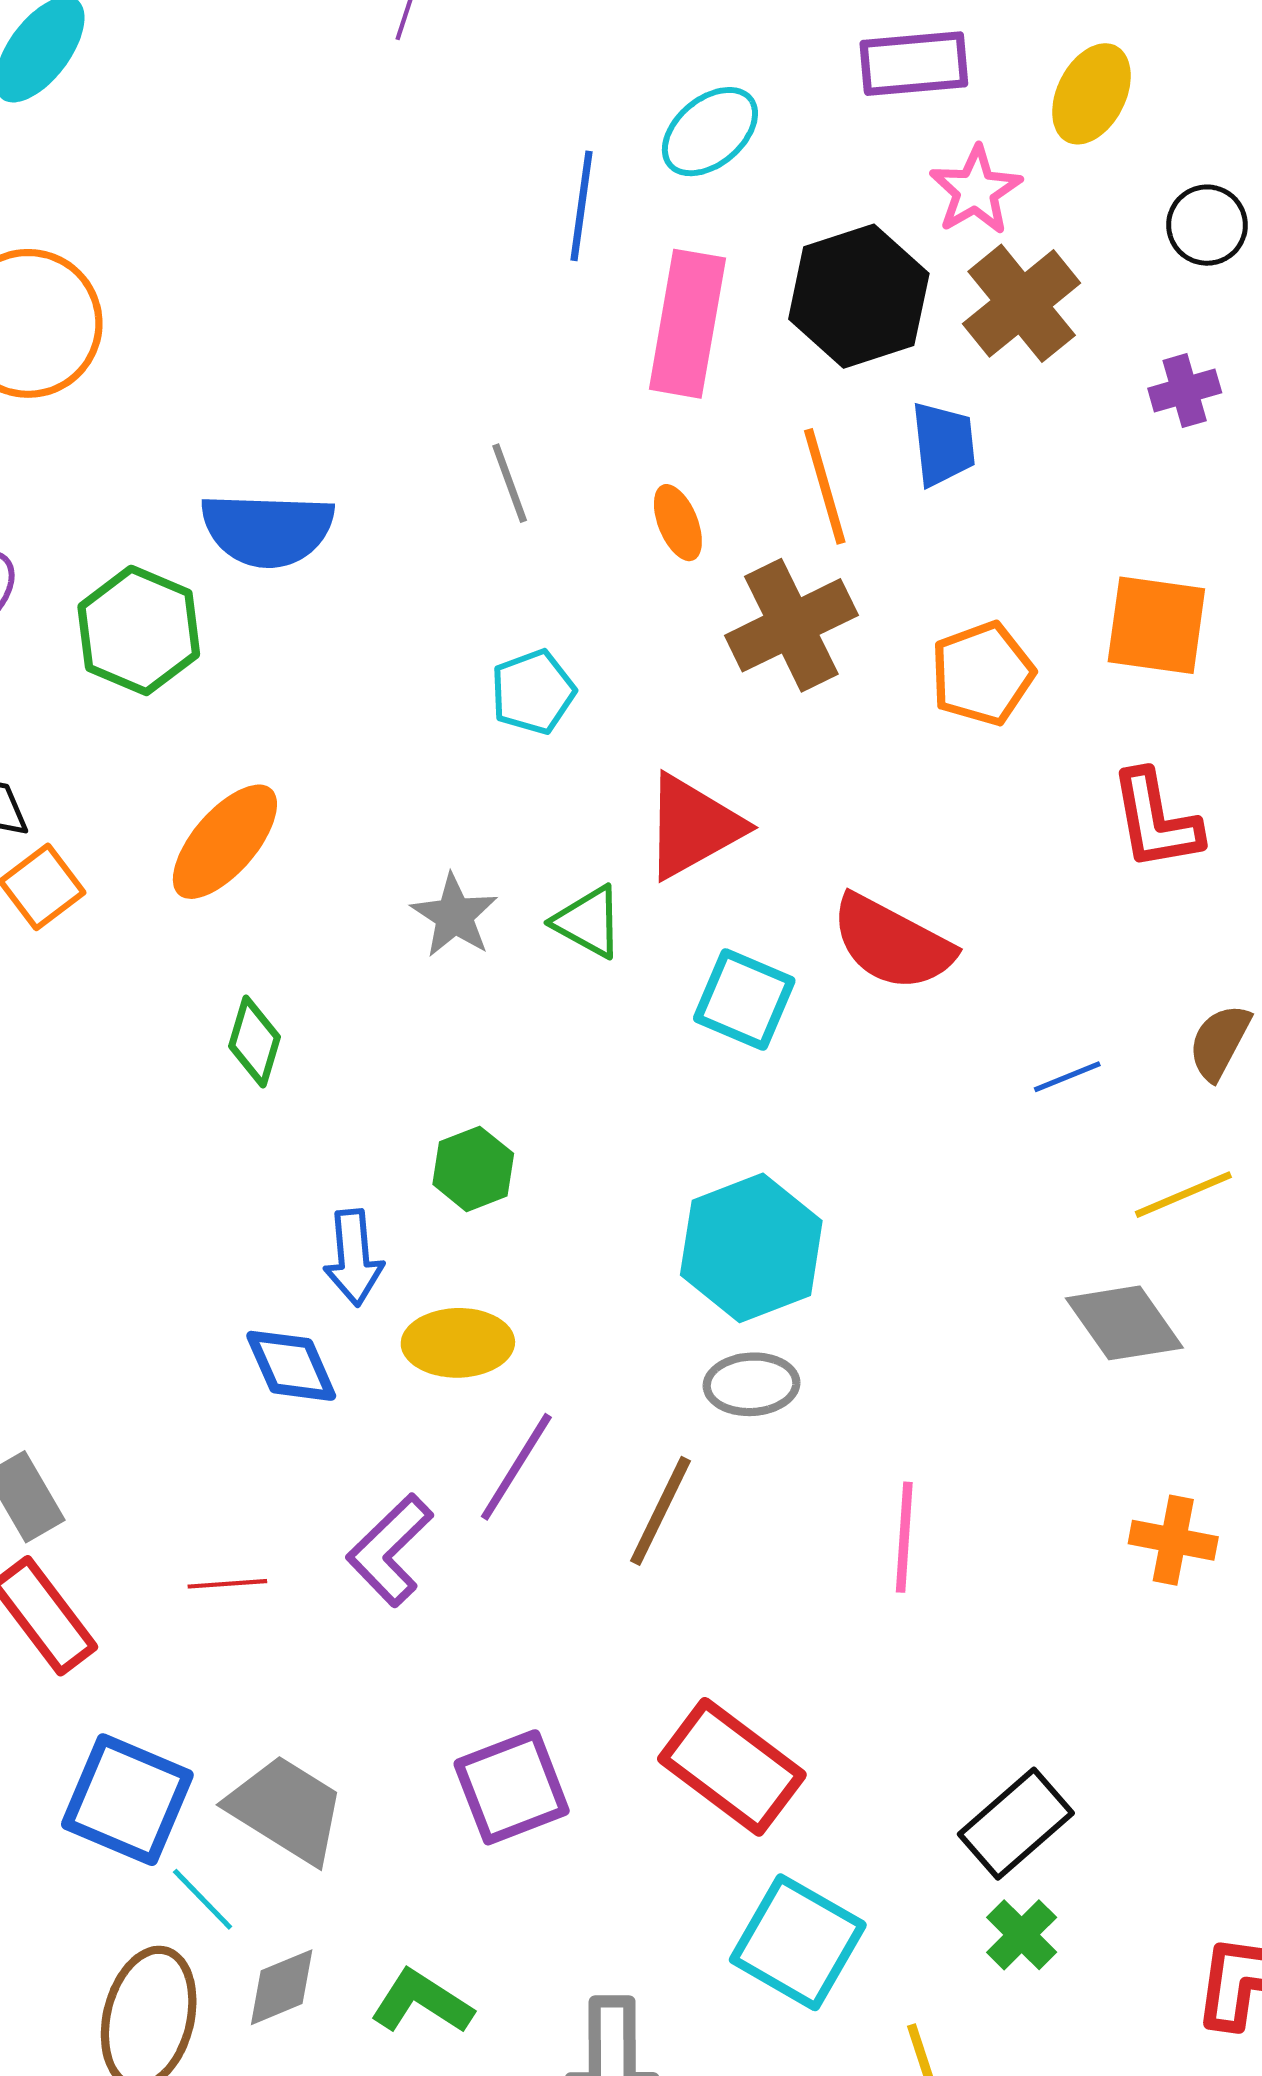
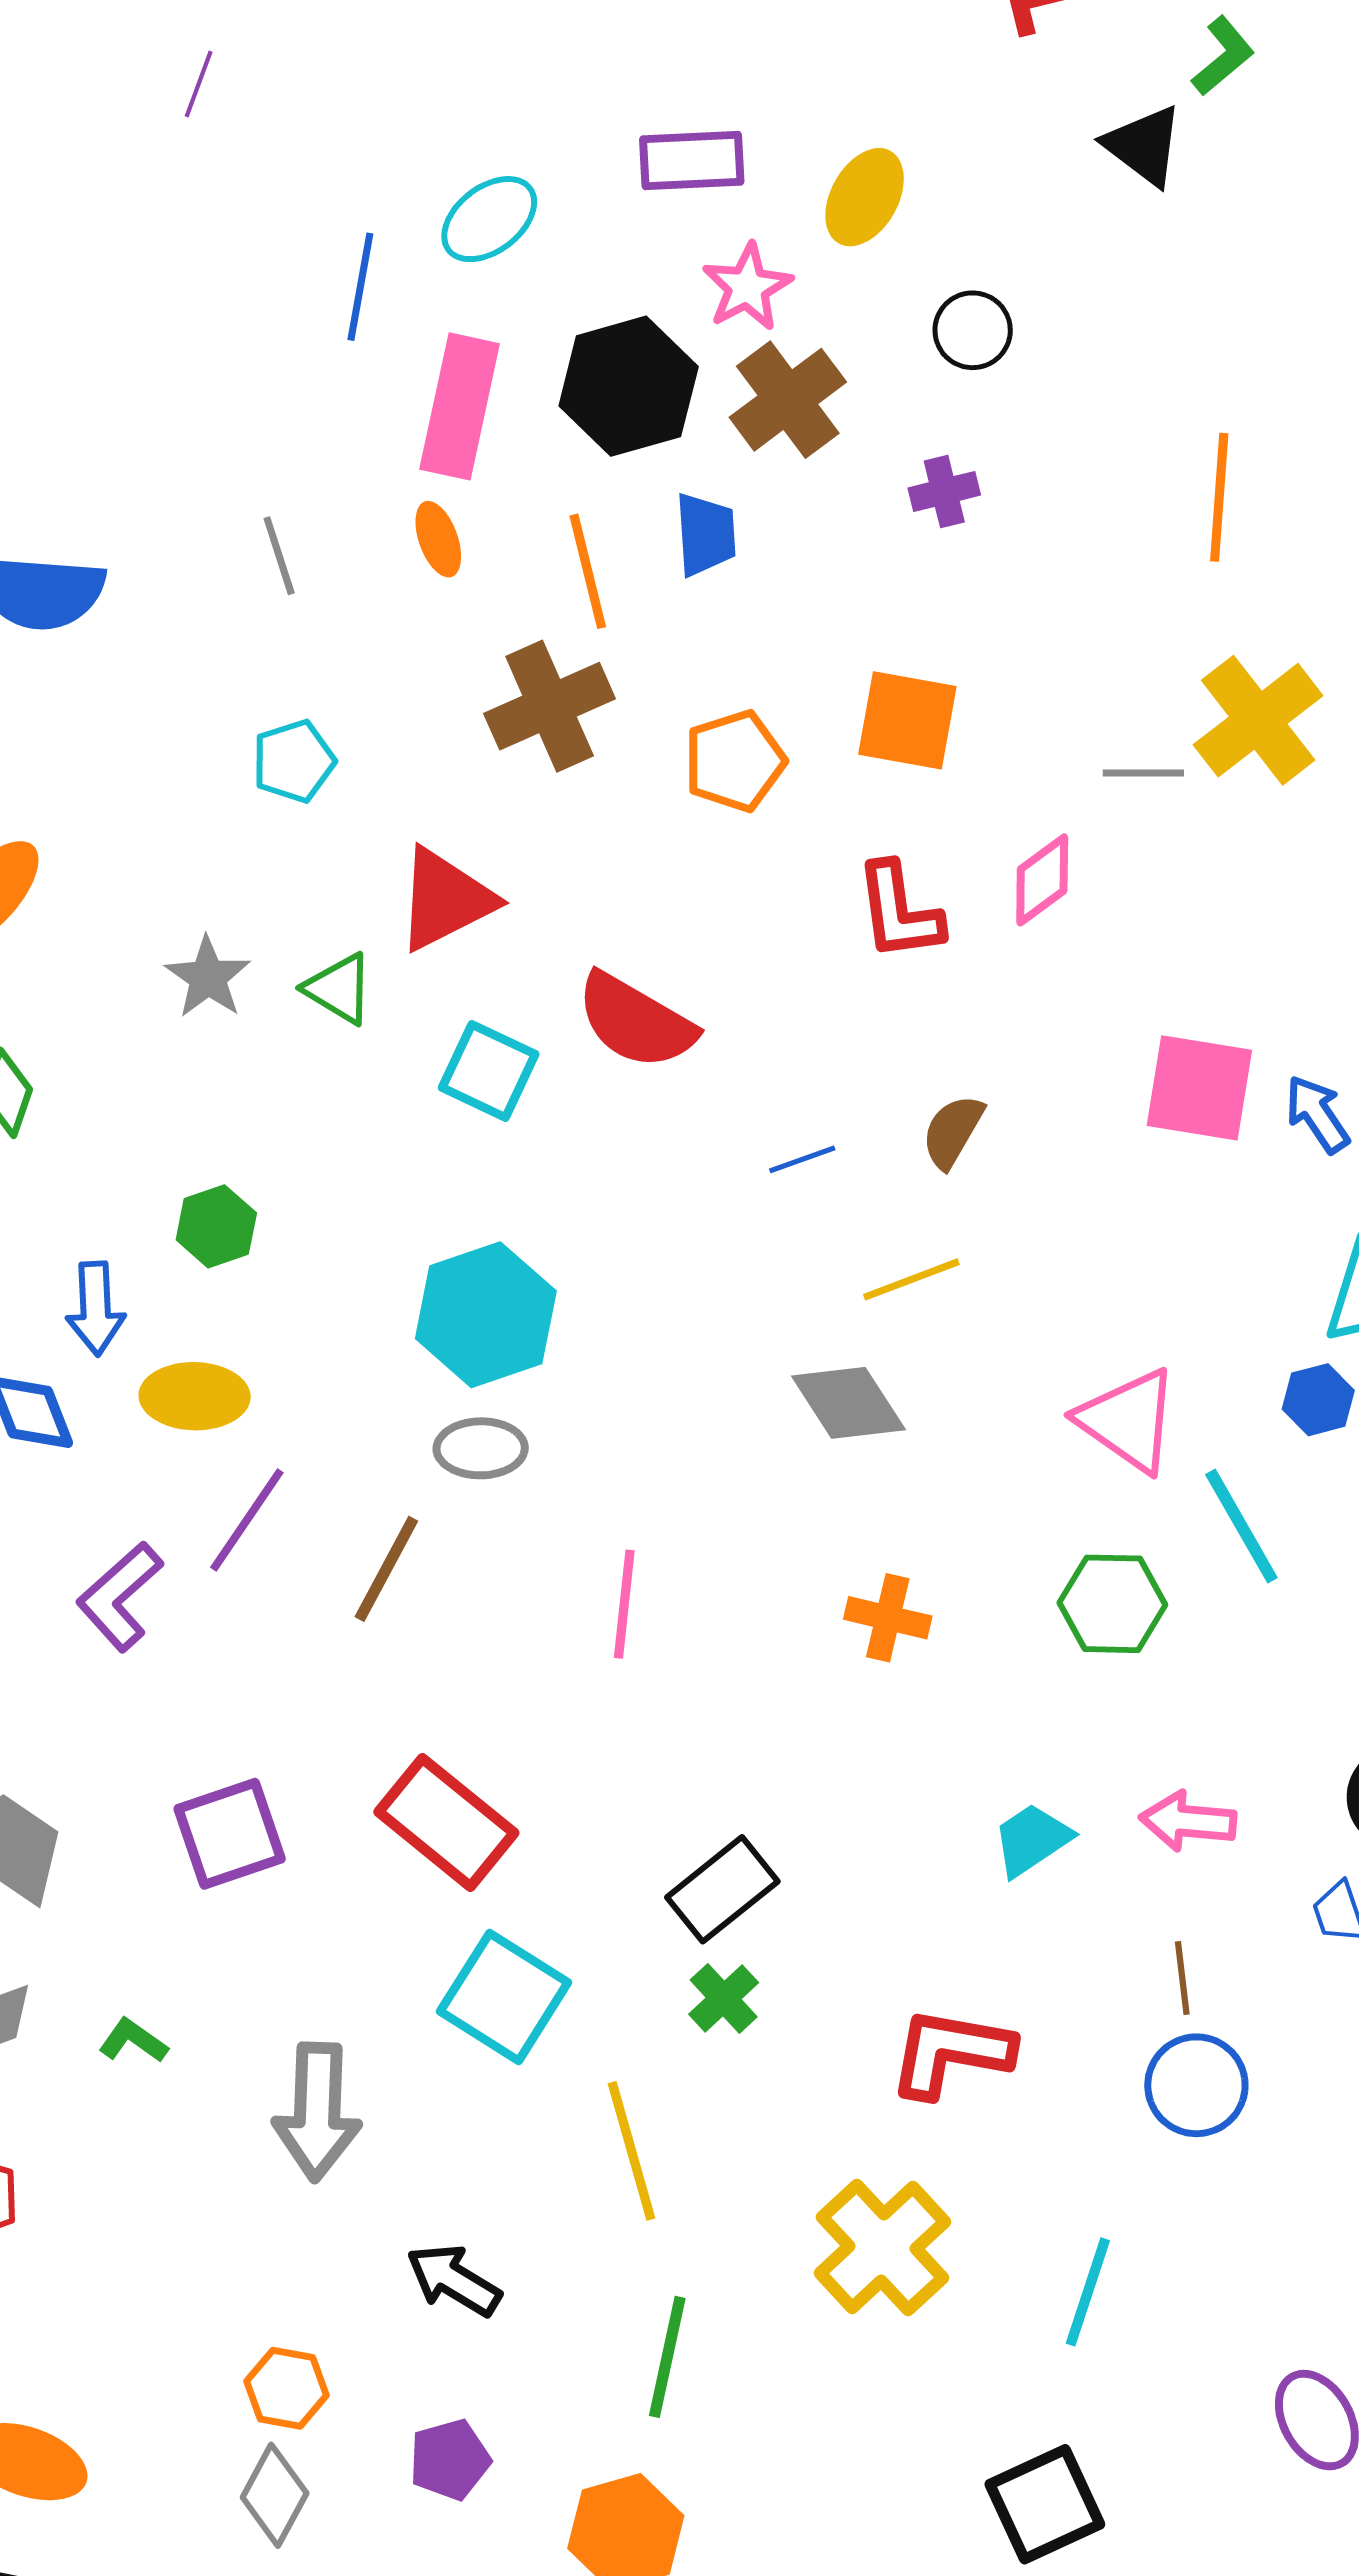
orange ellipse: (678, 523) -> (438, 539), moved
green L-shape: (422, 2002) -> (133, 2041), size x0.7

